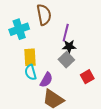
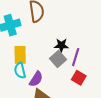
purple line: (66, 33) -> (76, 57), moved
red square: (87, 77) -> (79, 78), turned -32

